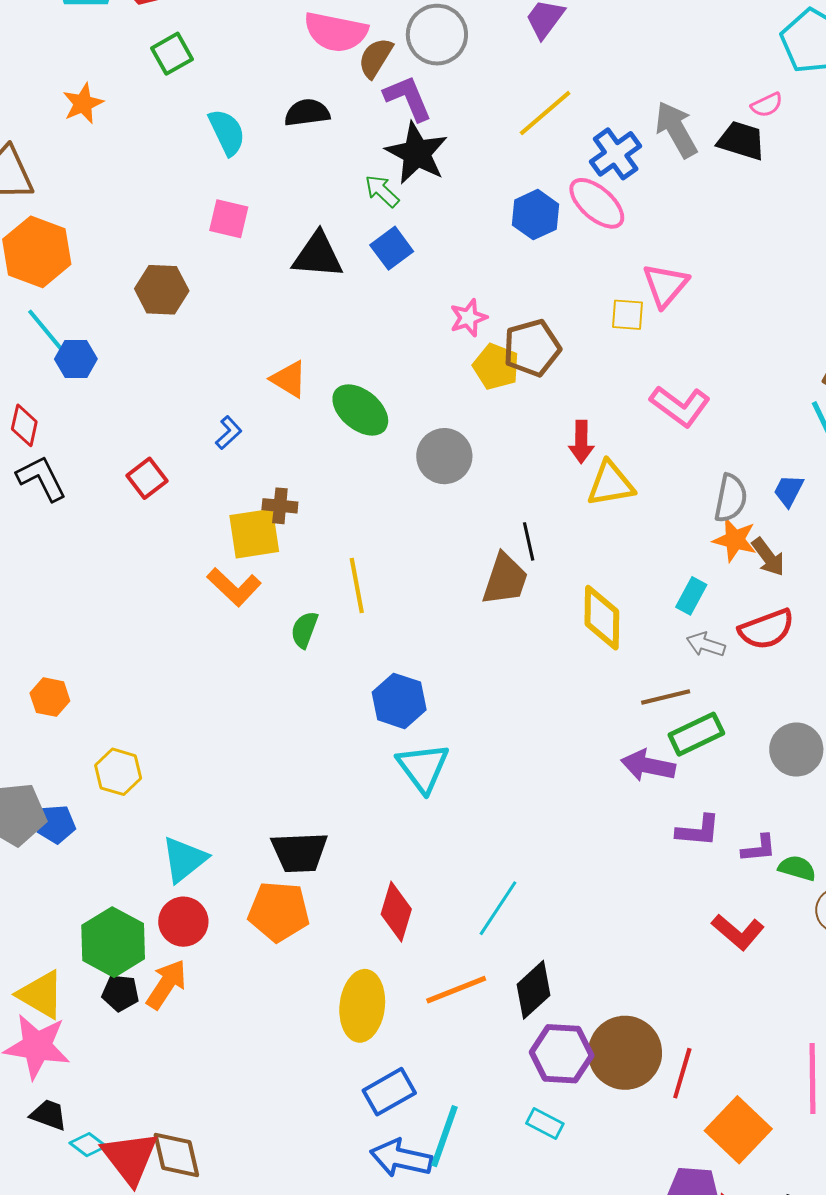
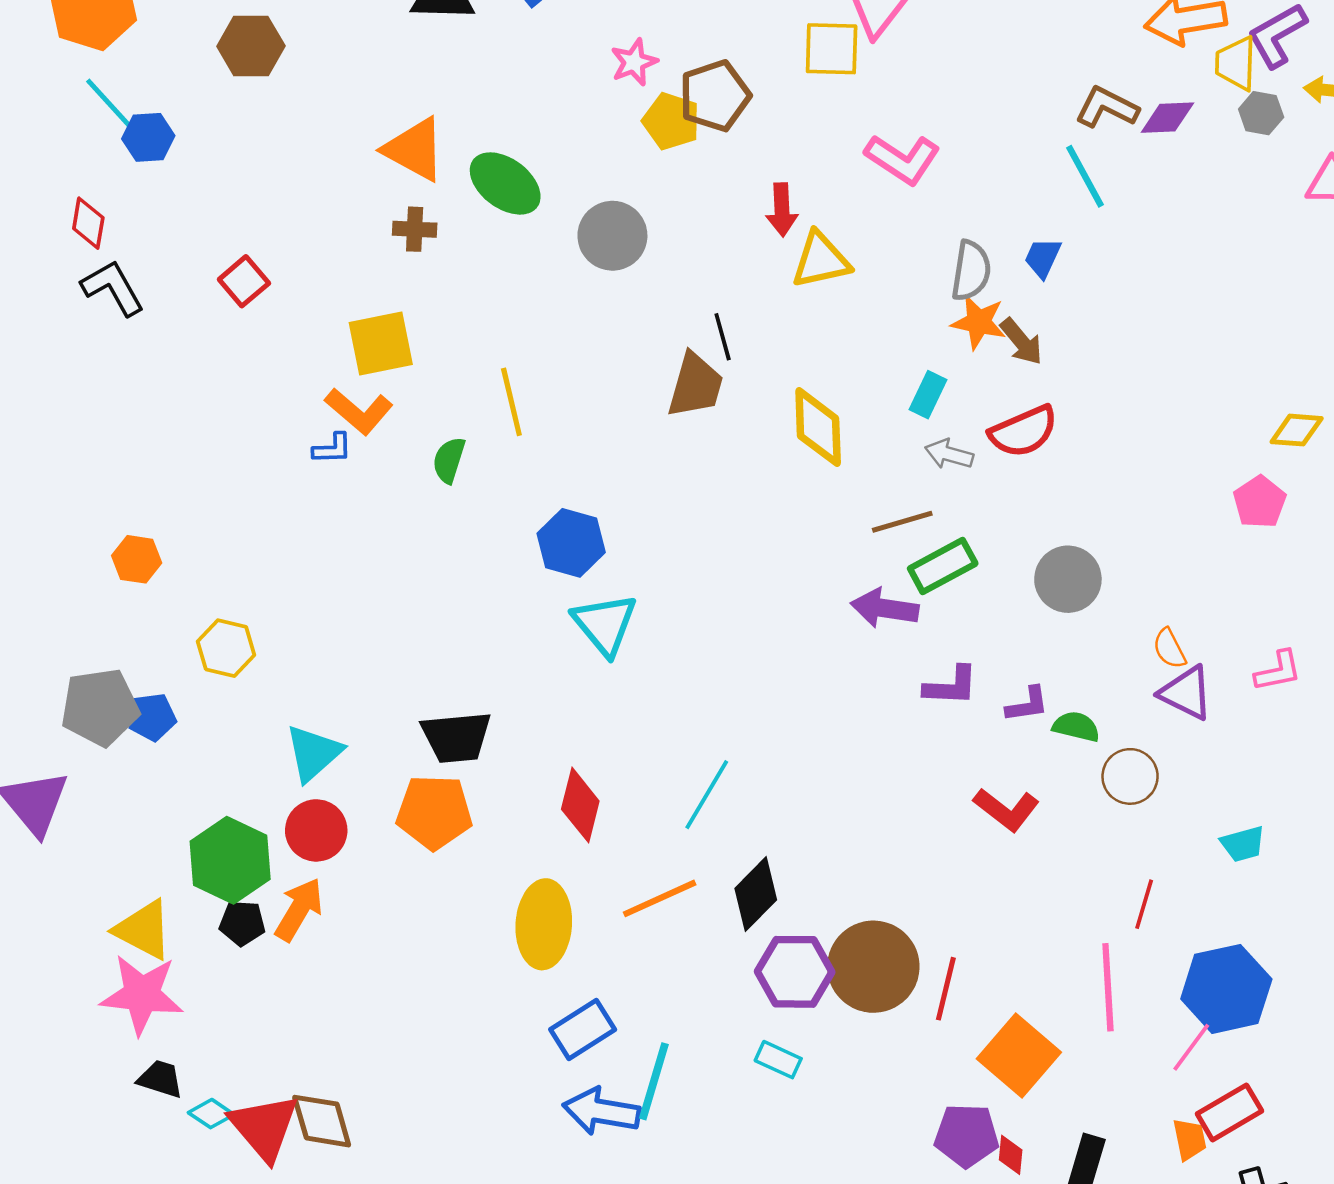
yellow square: (627, 315) -> (832, 49), size x1.4
orange triangle: (289, 379) -> (414, 149), size x1.4
blue L-shape: (229, 433) -> (332, 449), moved, turned 44
brown cross: (280, 506) -> (415, 229), moved

